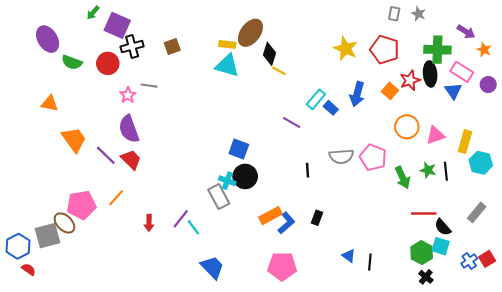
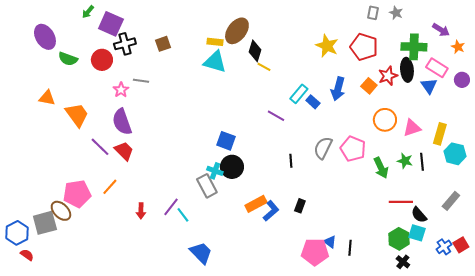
orange trapezoid: (74, 139) -> (77, 115), moved
gray semicircle: (341, 156) -> (323, 148), turned 120
pink pentagon: (282, 266) -> (315, 252), moved

